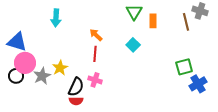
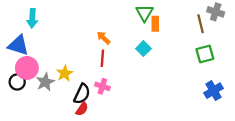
cyan arrow: (56, 18) -> (32, 18), moved
orange rectangle: (153, 21) -> (155, 24), moved
green square: (184, 67) -> (205, 54), moved
red semicircle: (76, 101) -> (82, 109), turned -56

